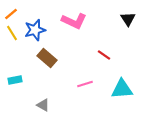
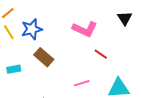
pink L-shape: (74, 21) -> (85, 29), moved
cyan rectangle: (15, 80) -> (14, 69), moved

